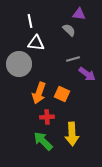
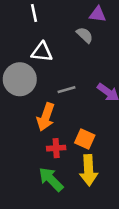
white line: (30, 21) -> (34, 13), moved
gray line: (73, 59) -> (67, 90), moved
orange square: (62, 94) -> (85, 139), moved

